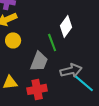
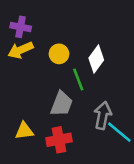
yellow circle: (13, 40) -> (59, 54), moved
gray arrow: (71, 70) -> (103, 115), turned -65

